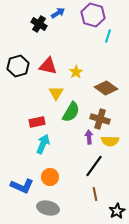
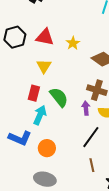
yellow triangle: (56, 93) -> (44, 66), moved
green semicircle: (71, 112) -> (59, 97), moved, turned -70
red rectangle: (37, 122) -> (34, 93), turned -63
blue L-shape: (22, 186) -> (20, 138), moved

